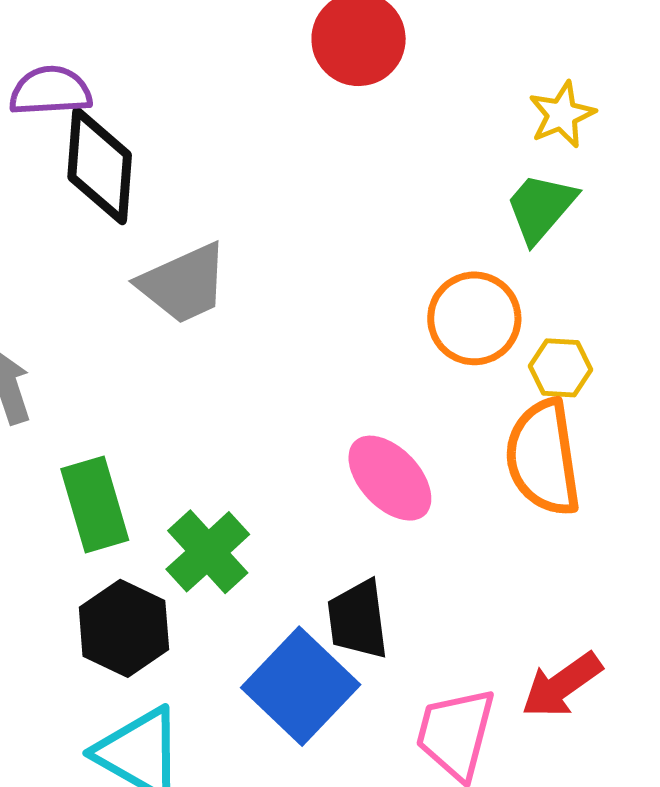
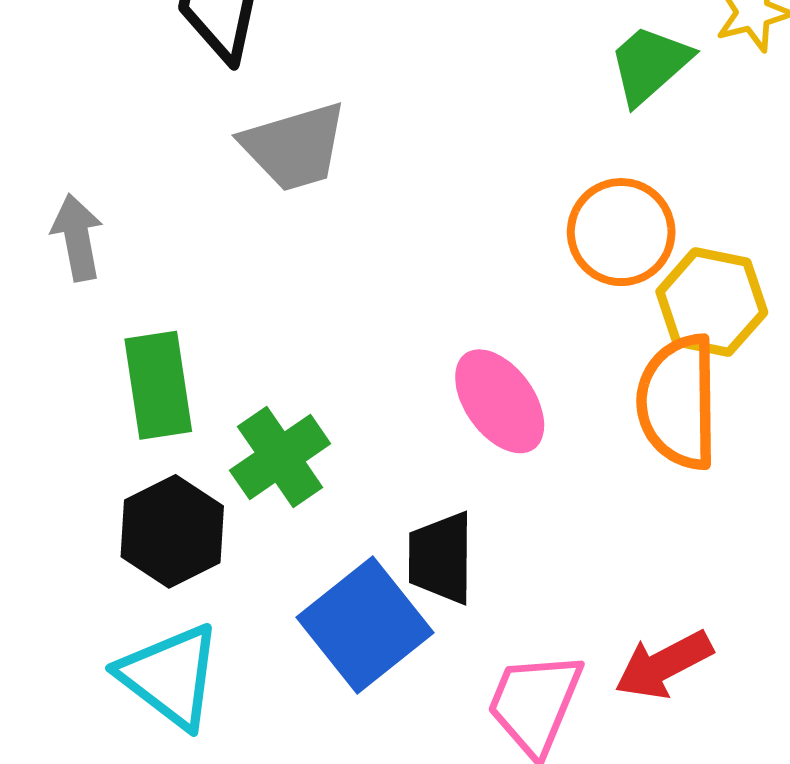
green trapezoid: (541, 208) -> (650, 64), moved
yellow hexagon: (560, 368) -> (712, 302), size x1.5

